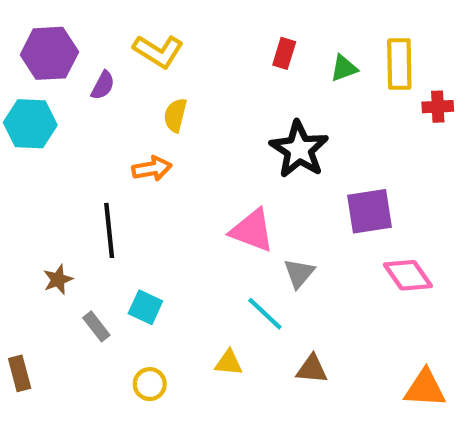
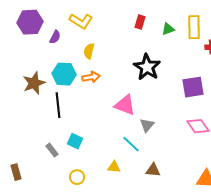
cyan hexagon: (30, 124) -> (64, 74), moved
orange arrow: (152, 169) -> (91, 77), moved
purple square: (369, 211) -> (193, 87), moved
brown star: (58, 280) -> (34, 83), moved, size x1.6

